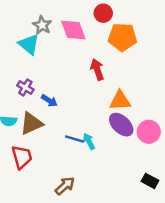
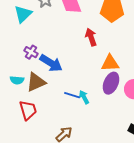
cyan triangle: (29, 44) -> (23, 14), moved, turned 36
blue arrow: (49, 101) -> (51, 63), size x1.6
purple ellipse: (121, 125) -> (111, 83), turned 70

